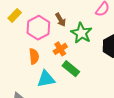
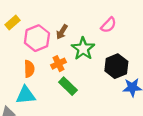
brown arrow: (61, 20) -> (62, 32), turned 56
cyan triangle: (46, 79) -> (26, 95), moved

